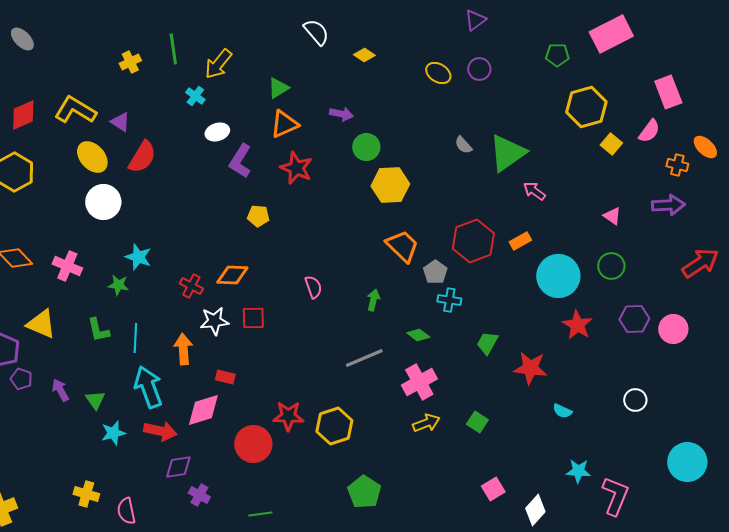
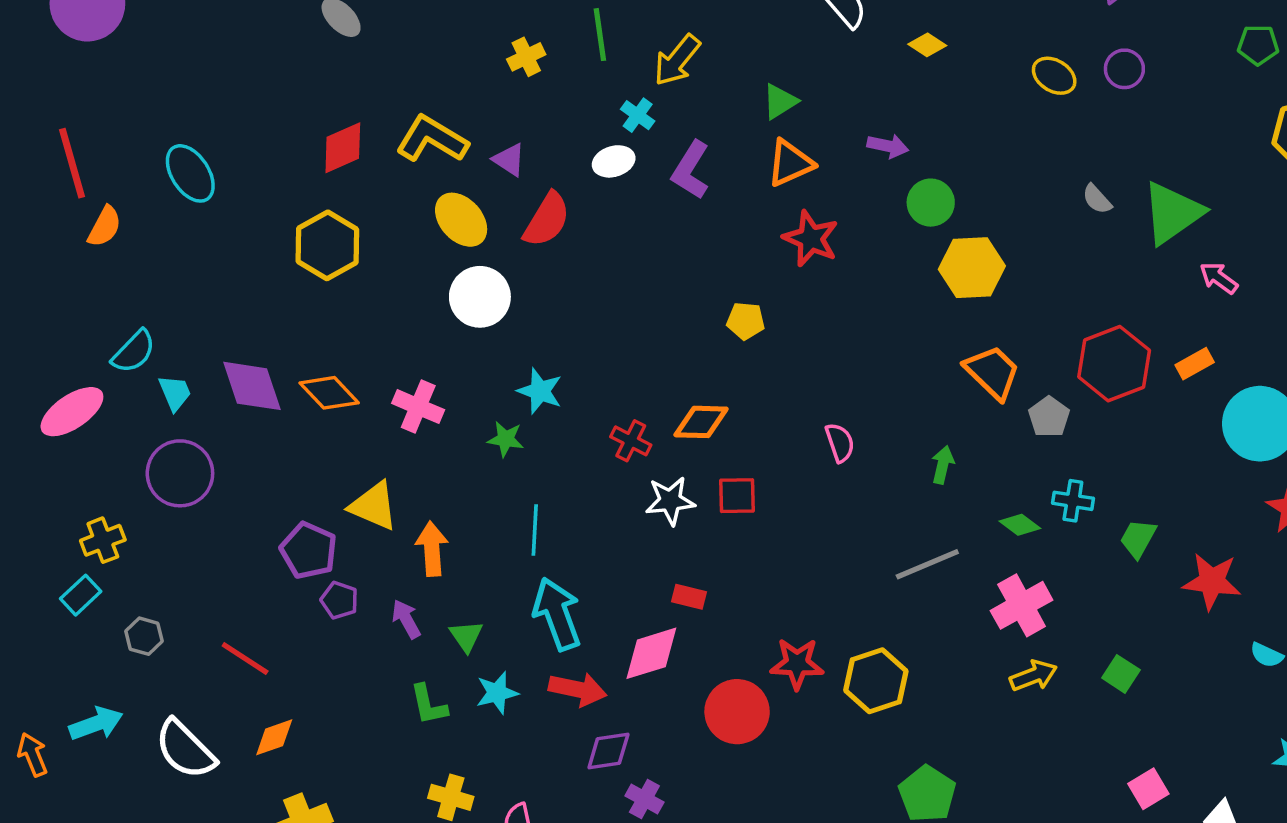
white ellipse: (217, 132) -> (614, 161), moved
purple L-shape: (240, 161) -> (691, 170), moved
cyan cross: (449, 300) -> (1073, 501), moved
green L-shape: (98, 330) -> (428, 705), moved
orange arrow: (183, 349) -> (432, 549), moved

